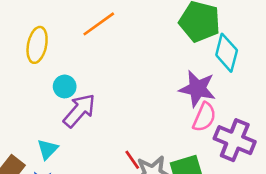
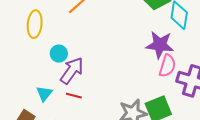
cyan triangle: (48, 149) -> (44, 93), moved
red line: (132, 160) -> (74, 96), moved, turned -35

